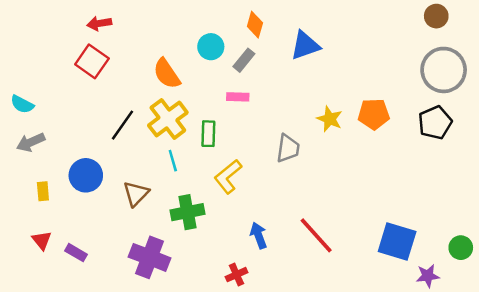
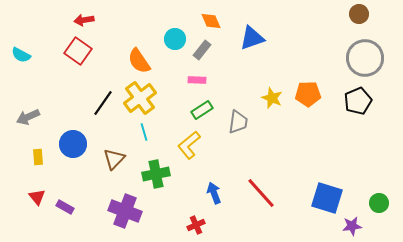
orange diamond: (255, 25) -> (211, 21), turned -40
cyan semicircle: (22, 104) -> (21, 55), moved
green rectangle: (208, 134) -> (202, 110), moved, turned 55

